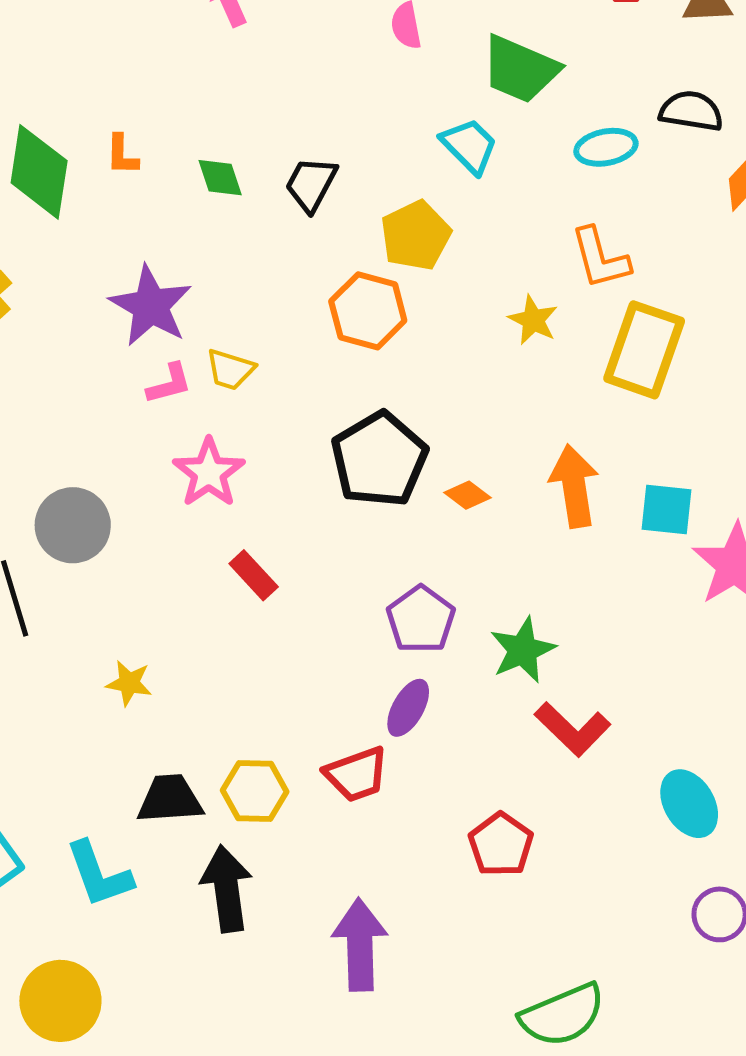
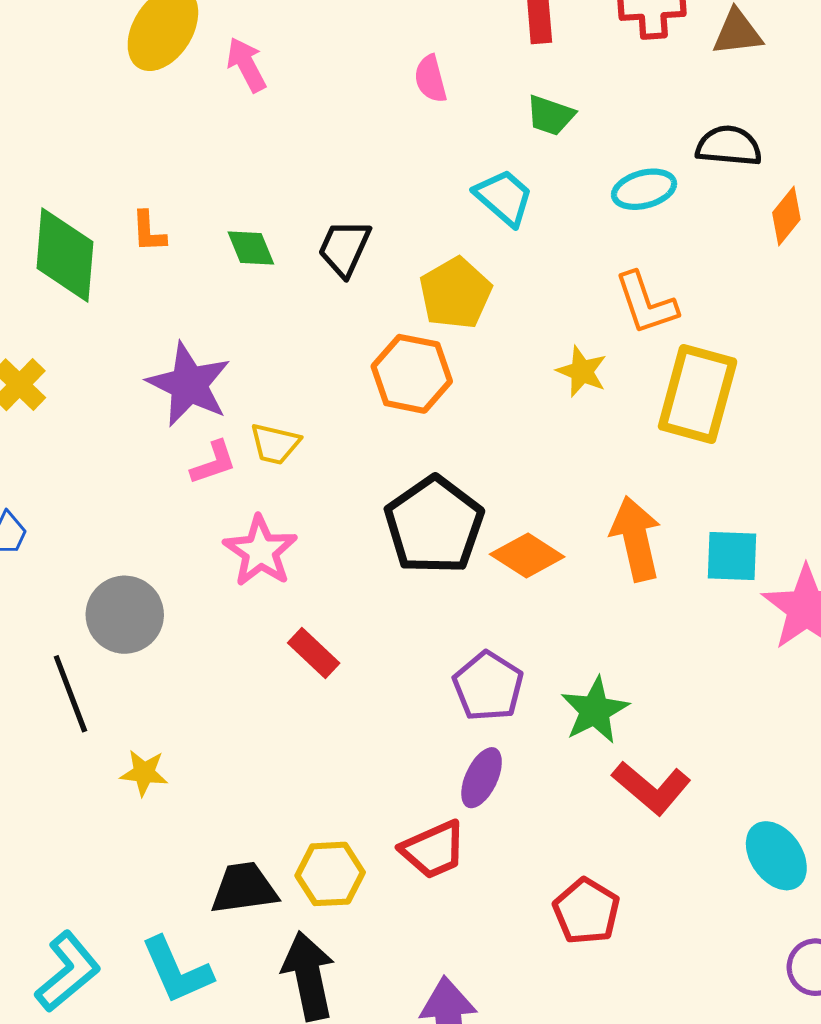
green trapezoid: (520, 69) -> (550, 115), size x0.6
orange diamond: (468, 495) -> (527, 555), size x1.5
yellow star: (129, 683) -> (144, 773), moved

